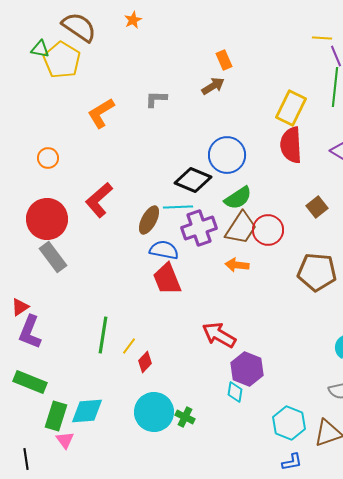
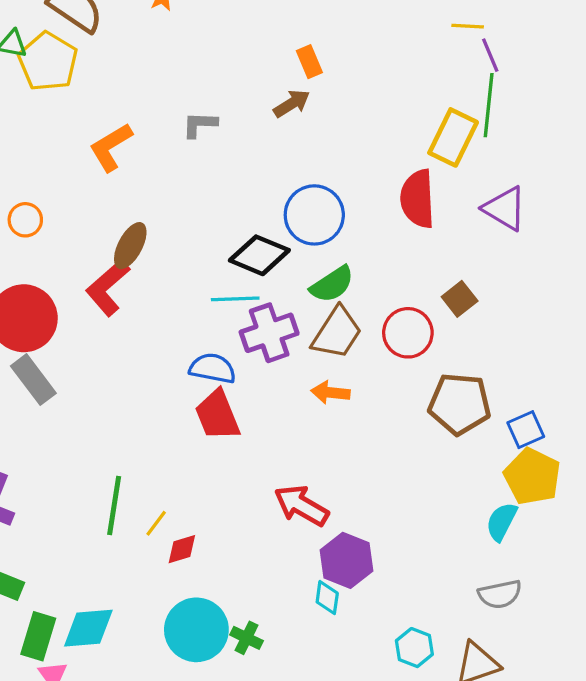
yellow rectangle: (291, 108) -> (453, 137), moved
brown ellipse: (149, 220) -> (130, 246), moved
red circle: (268, 230) -> (408, 333), moved
red diamond: (145, 362) -> (182, 549), turned 30
cyan hexagon: (289, 423) -> (414, 648), size x0.7

